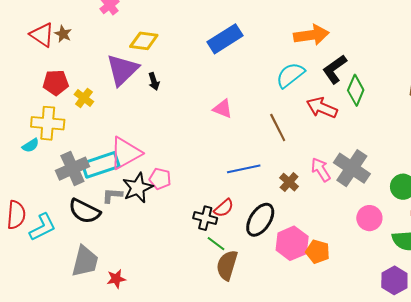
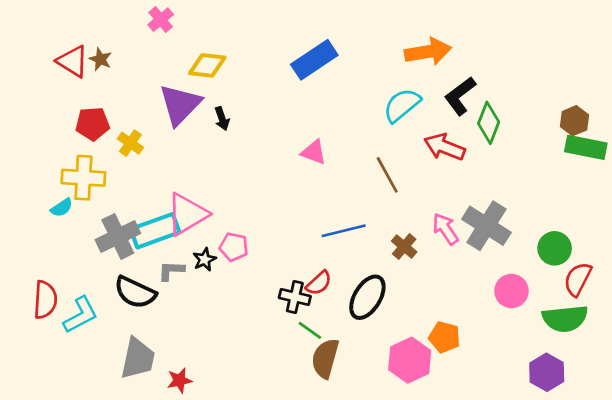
black star: (138, 188) -> (204, 259), size x0.6
pink hexagon: (292, 243) -> (410, 360), moved

